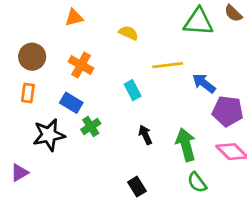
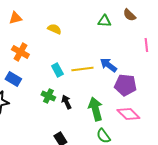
green triangle: (198, 22) -> (104, 21), size x0.6
yellow line: (168, 65) -> (82, 69), moved
green cross: (91, 126) -> (48, 96), moved, turned -32

